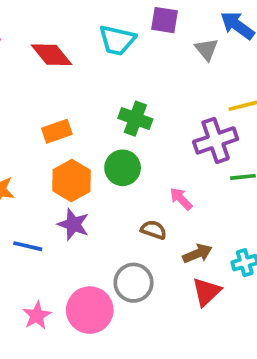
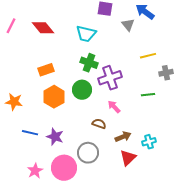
cyan trapezoid: (117, 40) -> (86, 34), moved
purple cross: (216, 140) -> (110, 78), moved
purple star: (73, 224) -> (55, 137), moved

